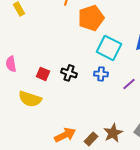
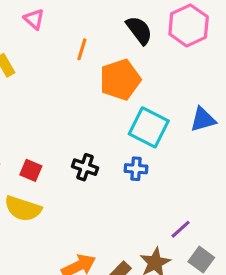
red square: (43, 74) -> (31, 170), moved
purple line: (129, 84) -> (181, 229), moved

